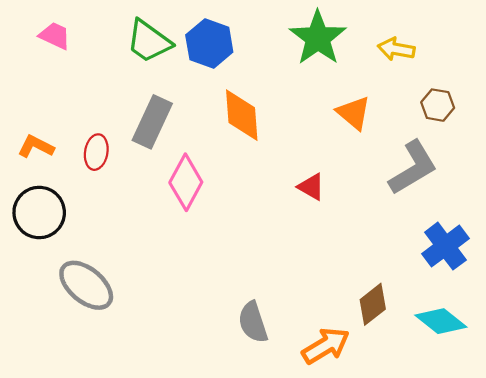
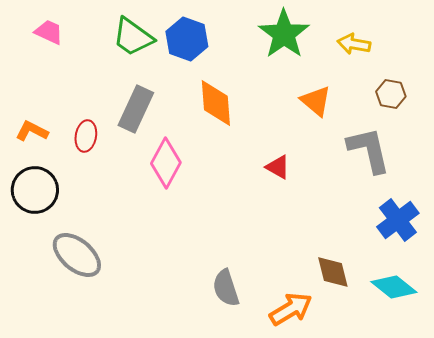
gray L-shape: (413, 168) -> (369, 150), turned -72
brown diamond: (373, 304) -> (333, 272), turned -66

